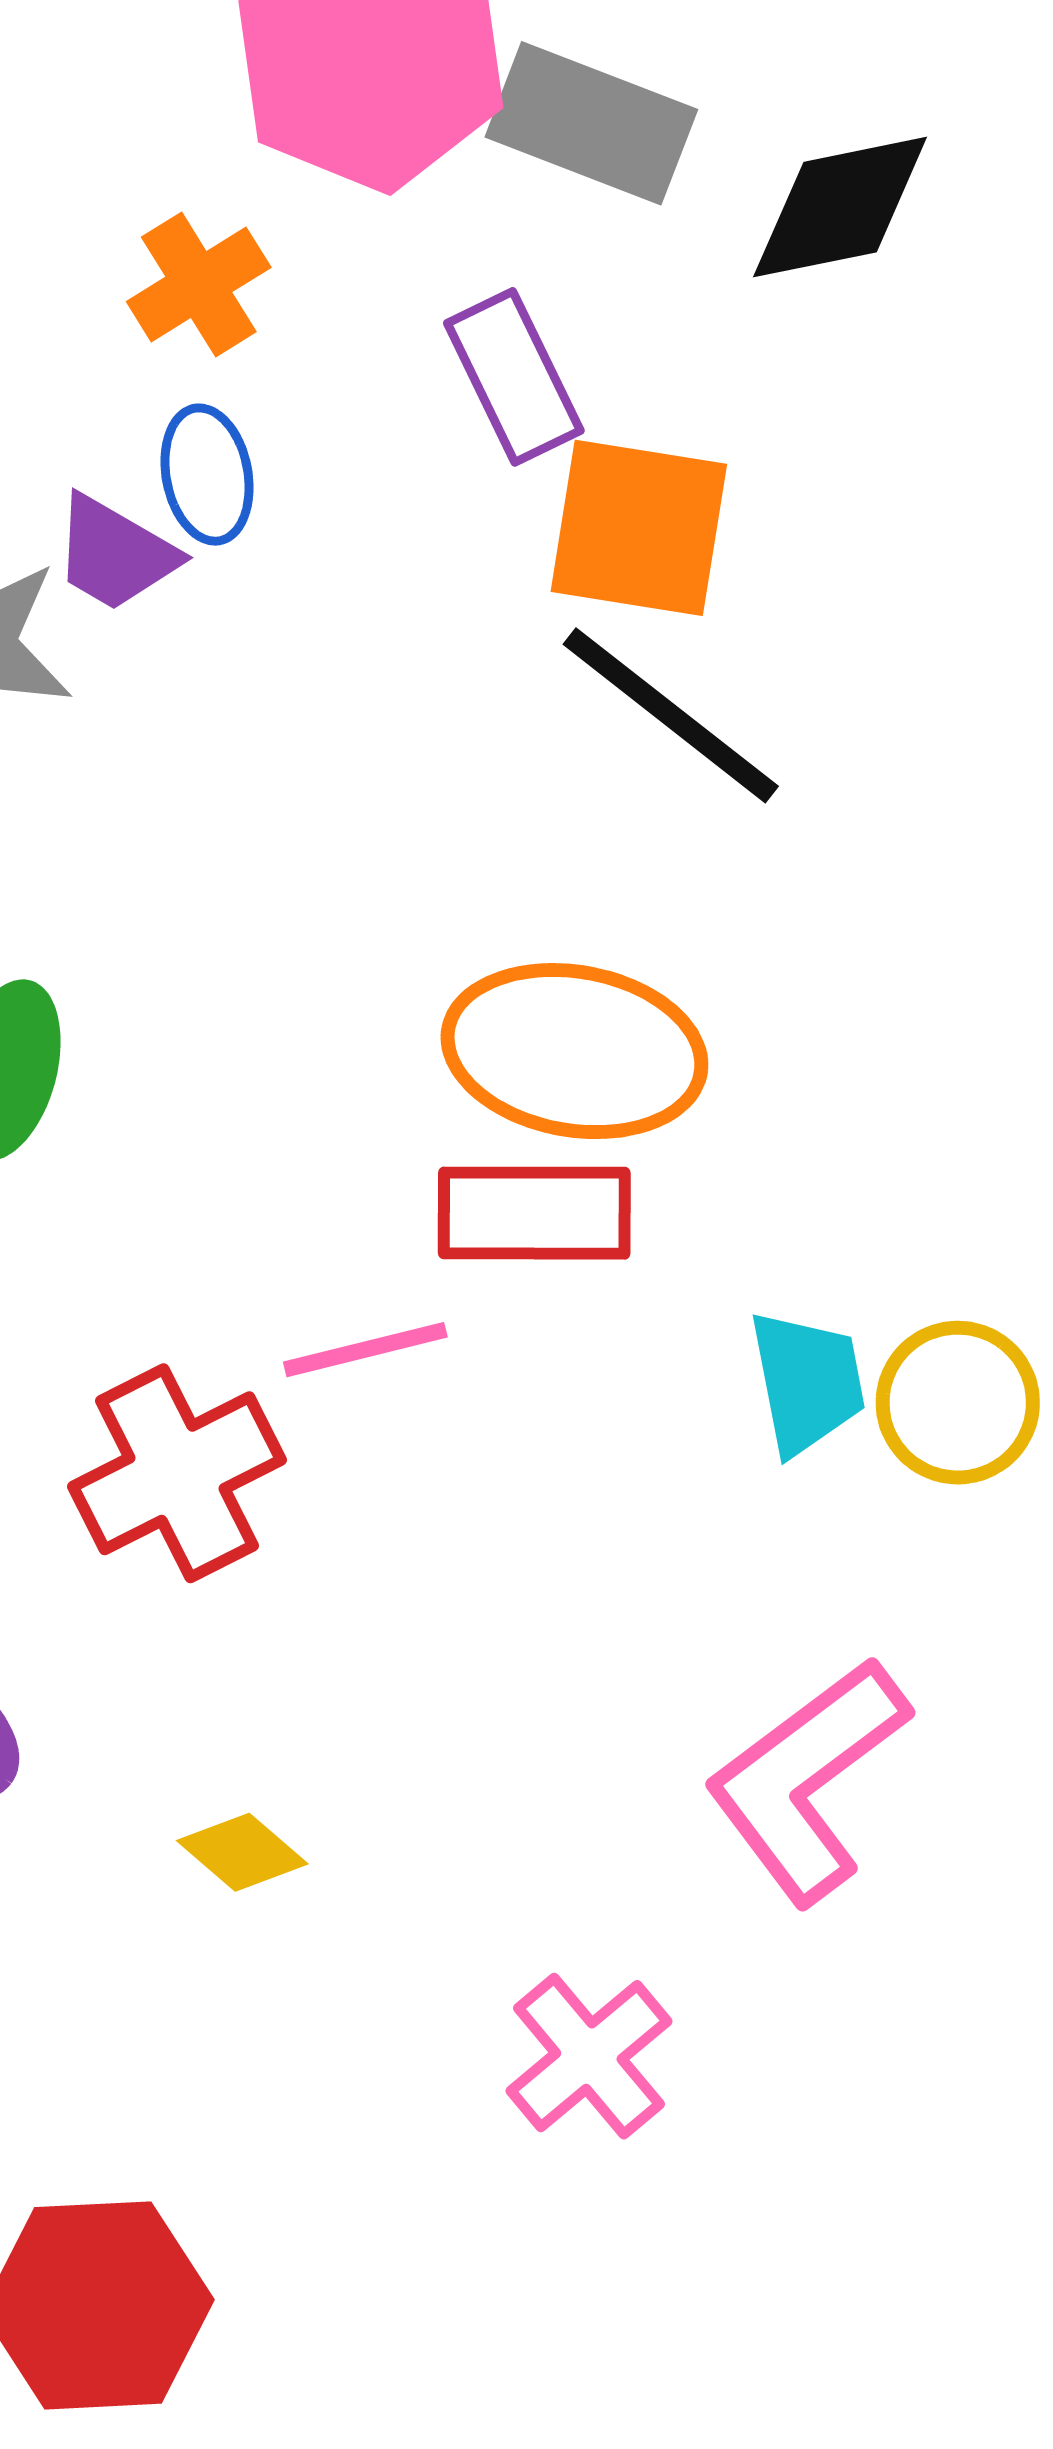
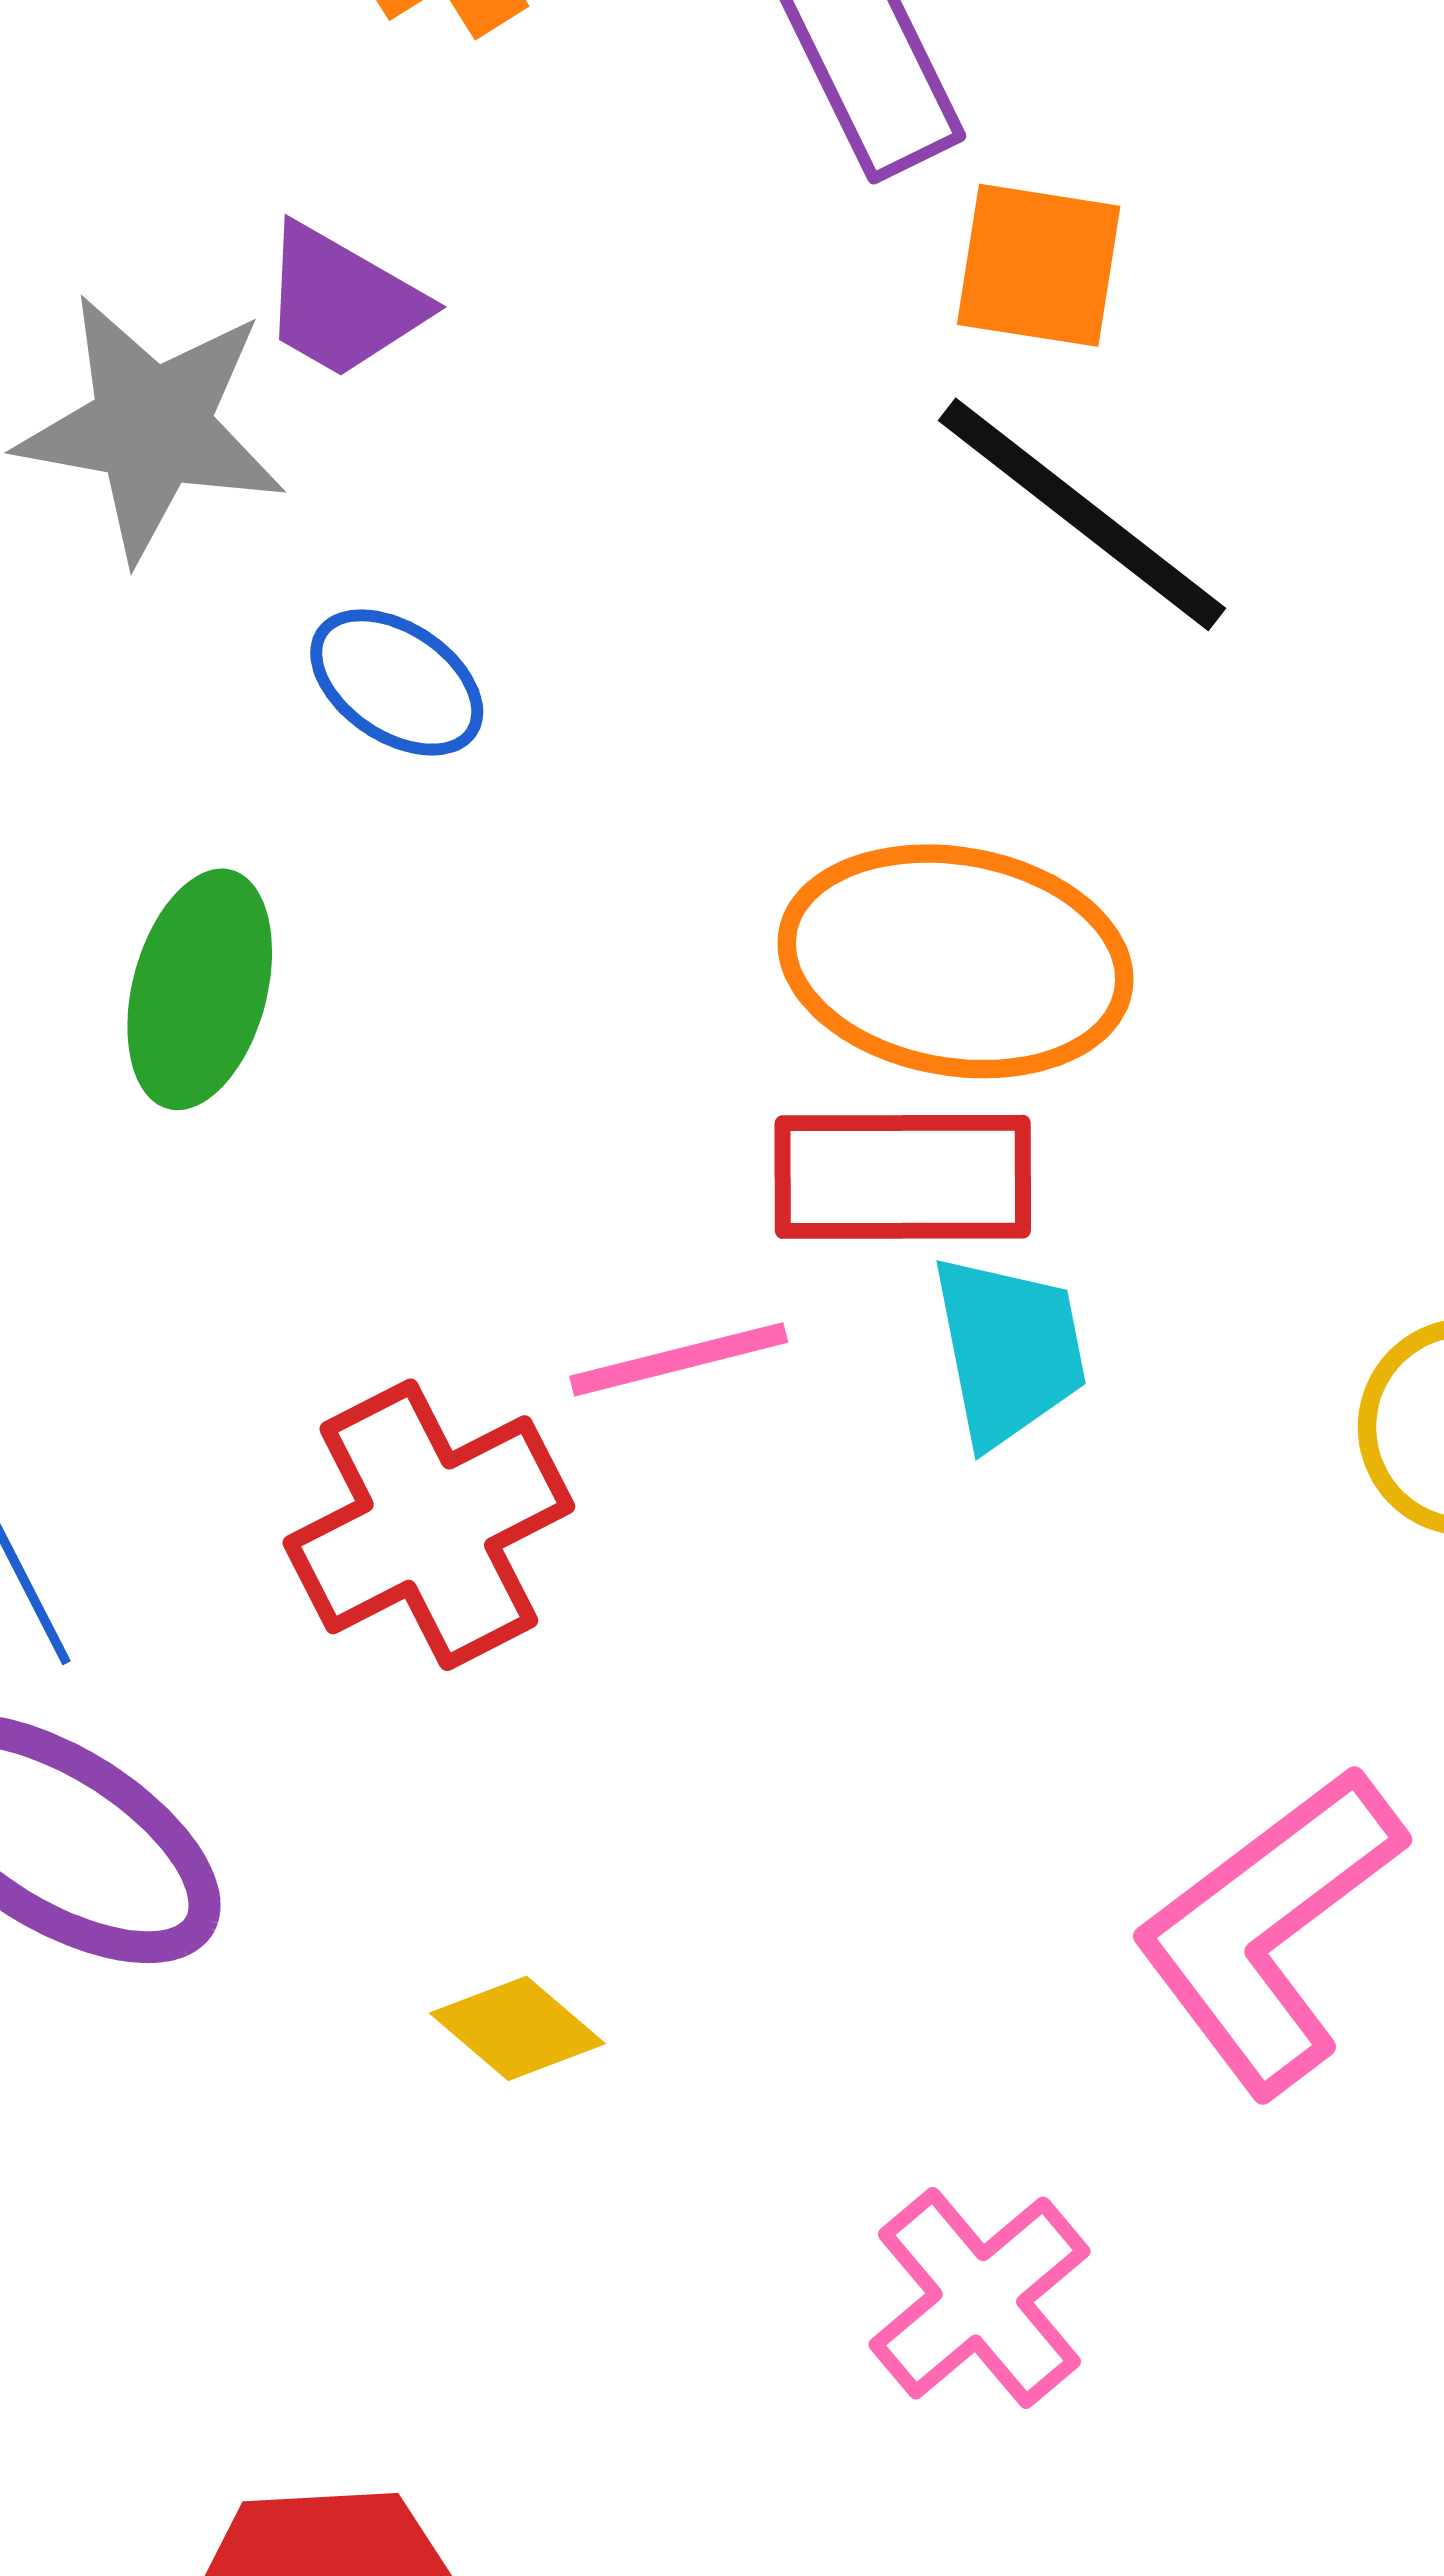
blue ellipse: (207, 475) -> (397, 682), moved, turned -45
orange square: (639, 528) -> (1039, 265), size x0.7
cyan trapezoid: (807, 1382) -> (1009, 1350), moved

